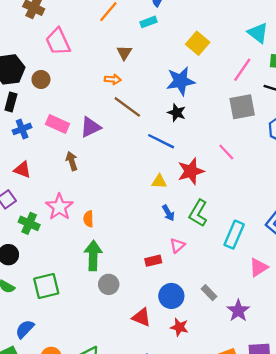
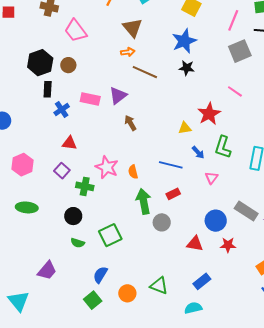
brown triangle: (124, 53) -> (132, 28), size x1.5
blue line: (161, 141) -> (171, 165), moved
brown arrow: (72, 161) -> (130, 123), moved
red rectangle: (153, 261) -> (173, 194), moved
gray rectangle: (209, 293) -> (246, 211), size x1.6

